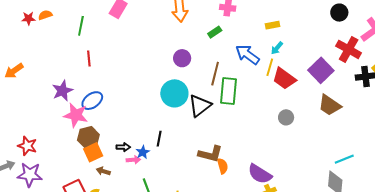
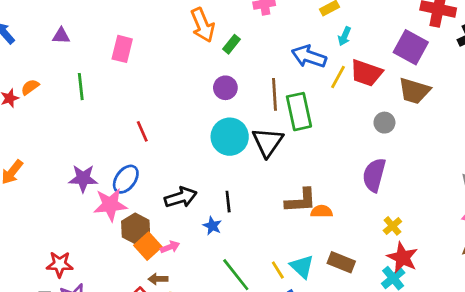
green rectangle: (215, 32) -> (232, 44), moved
red line: (89, 58) -> (142, 131), moved
yellow line: (270, 67) -> (338, 77), moved, turned 30
purple star: (62, 91) -> (83, 178), turned -30
brown trapezoid: (330, 105) -> (414, 91), moved
black arrow: (123, 147) -> (181, 197), moved, size x1.6
pink arrow: (133, 160) -> (170, 247), moved
orange semicircle: (223, 166) -> (322, 211), turned -56
brown arrow: (103, 171) -> (158, 279), moved
purple semicircle: (260, 174) -> (374, 175), moved, turned 90

